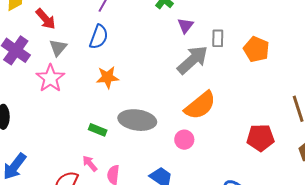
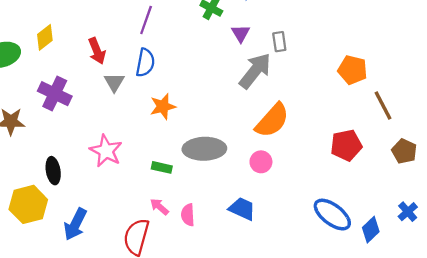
red arrow: (46, 19) -> (97, 51), moved, turned 30
gray triangle: (58, 48) -> (114, 82), moved
orange pentagon: (256, 49) -> (353, 70), moved
pink star: (50, 78) -> (106, 151), moved

